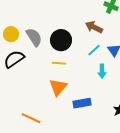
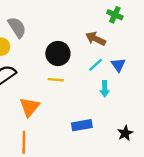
gray semicircle: (34, 37) -> (17, 27), moved
orange triangle: (58, 87) -> (30, 107), moved
orange line: (31, 118) -> (24, 142), turned 66

